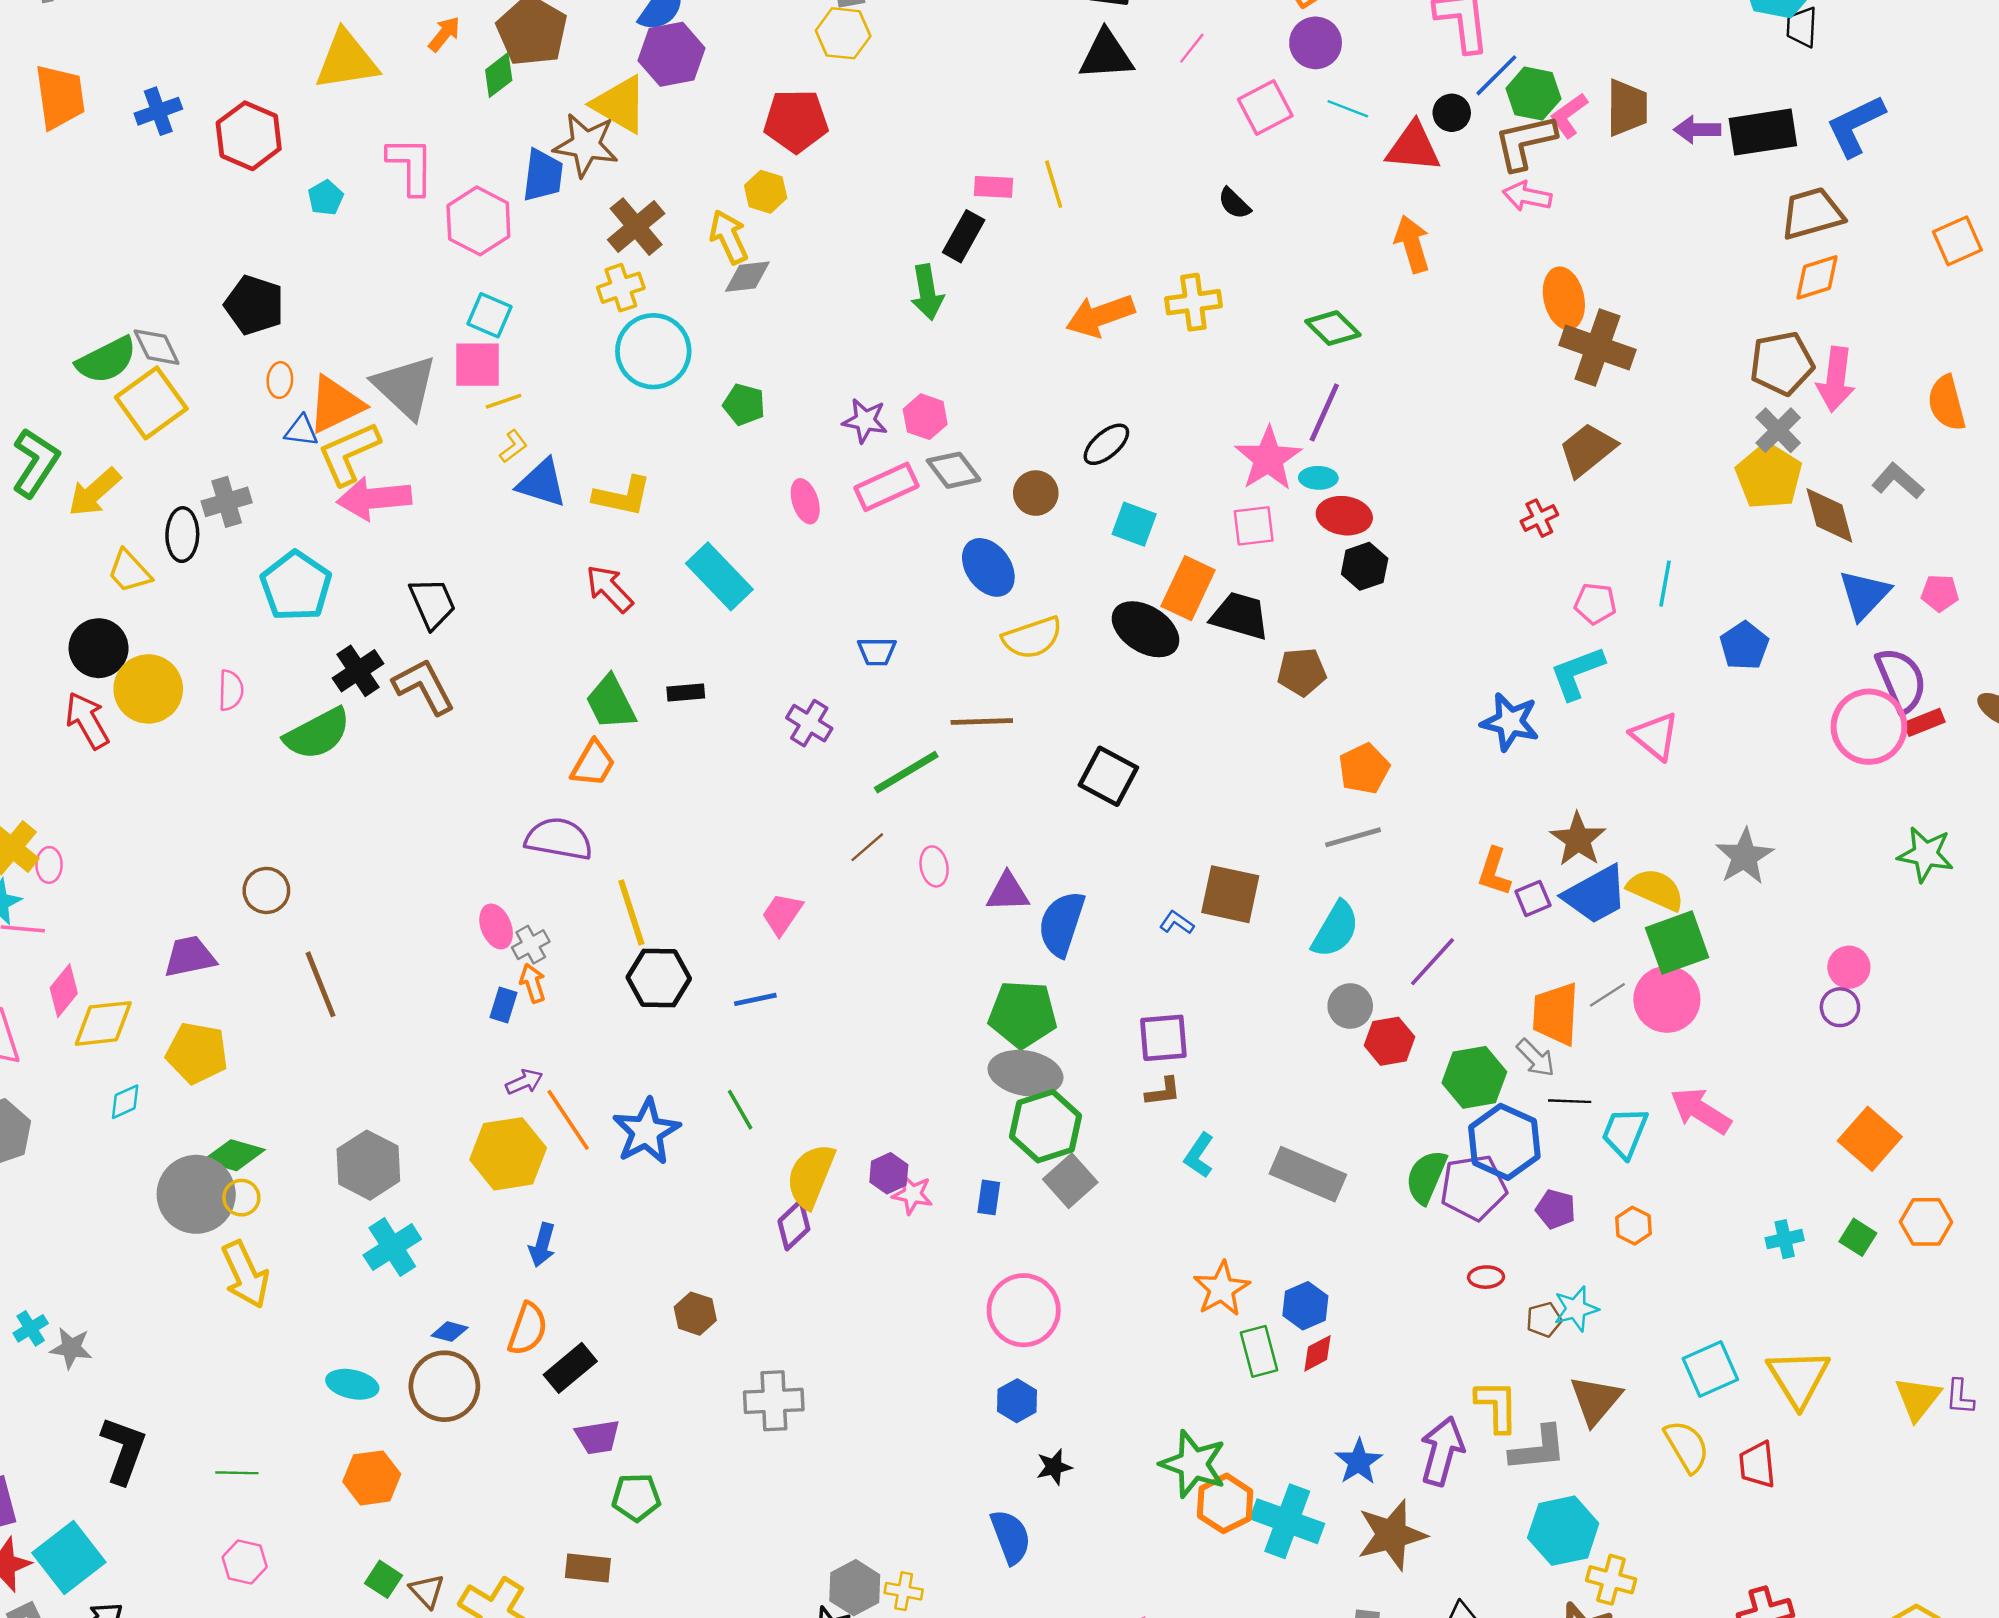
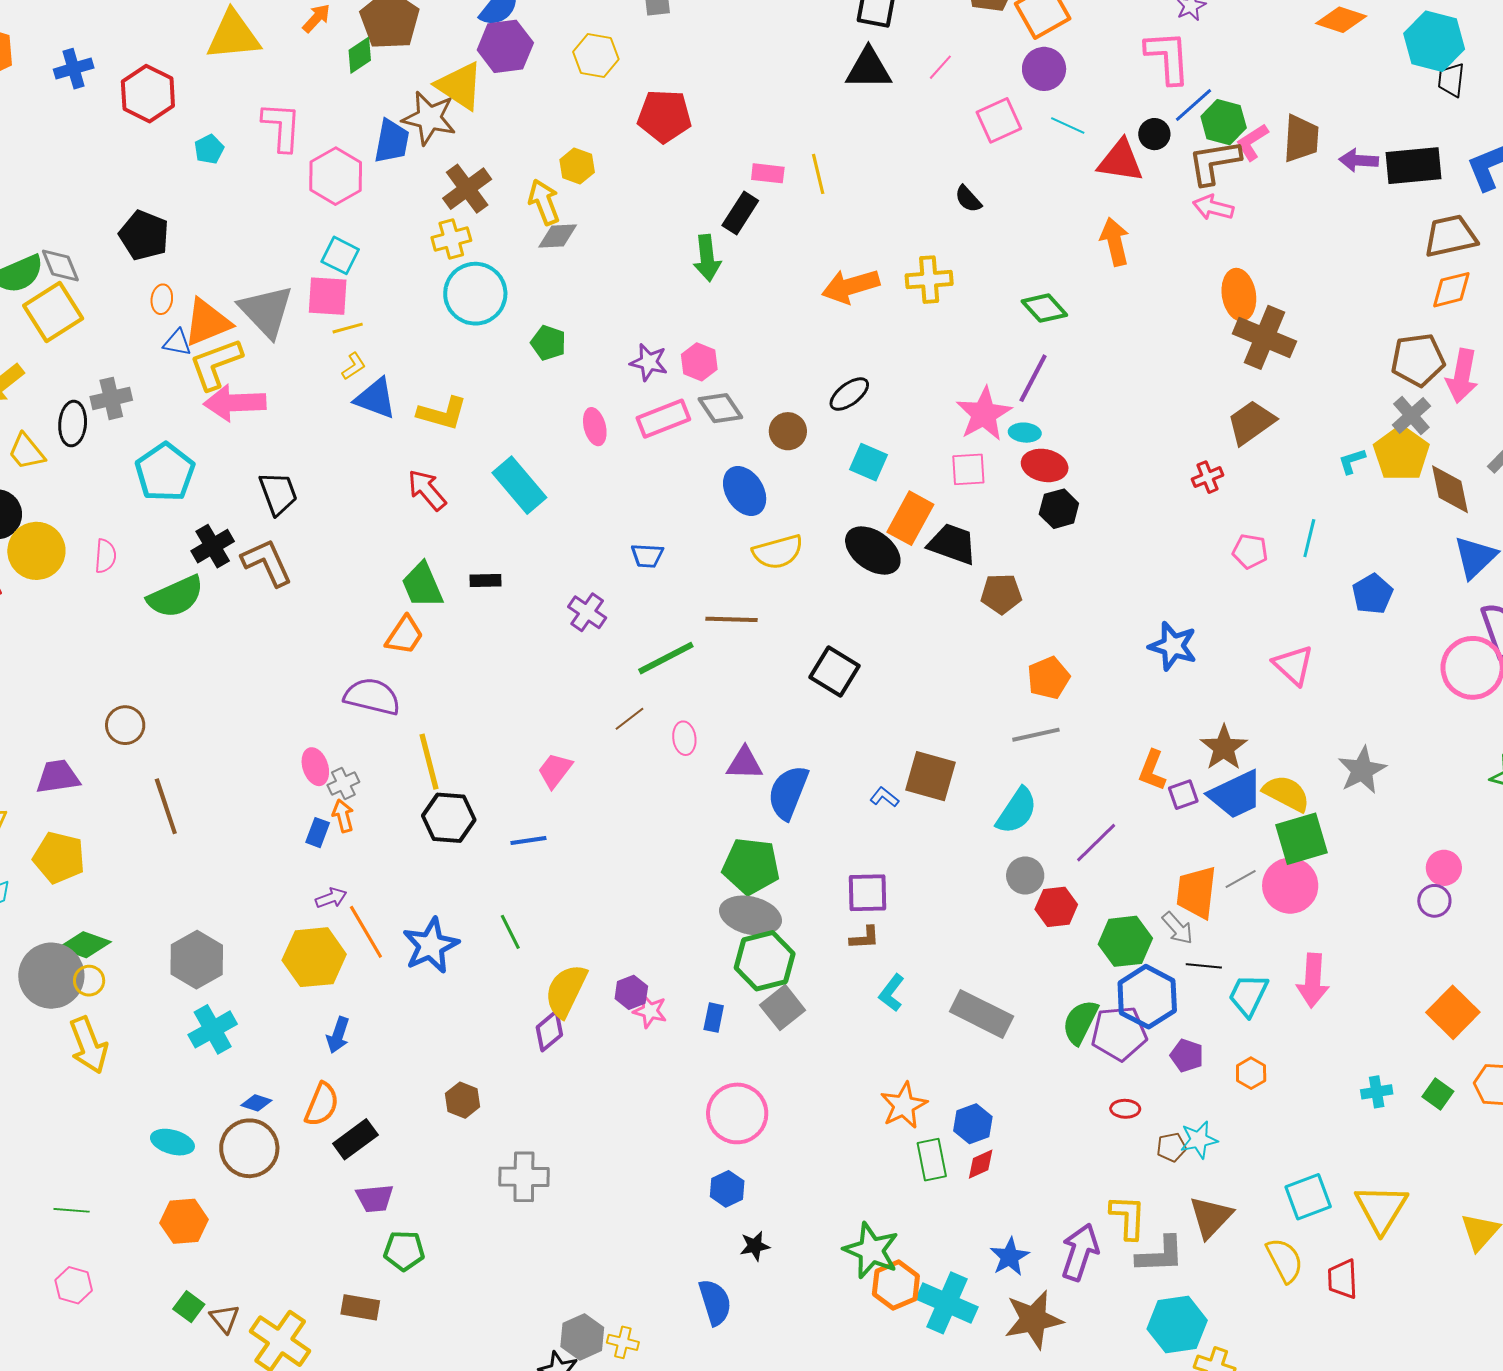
yellow hexagon: (843, 33) -> (596, 56), moved
red pentagon: (796, 121) -> (664, 116), moved
cyan L-shape: (1577, 673) -> (1352, 461), moved, size x0.6
pink arrow: (1701, 1111) -> (1313, 980), turned -122

